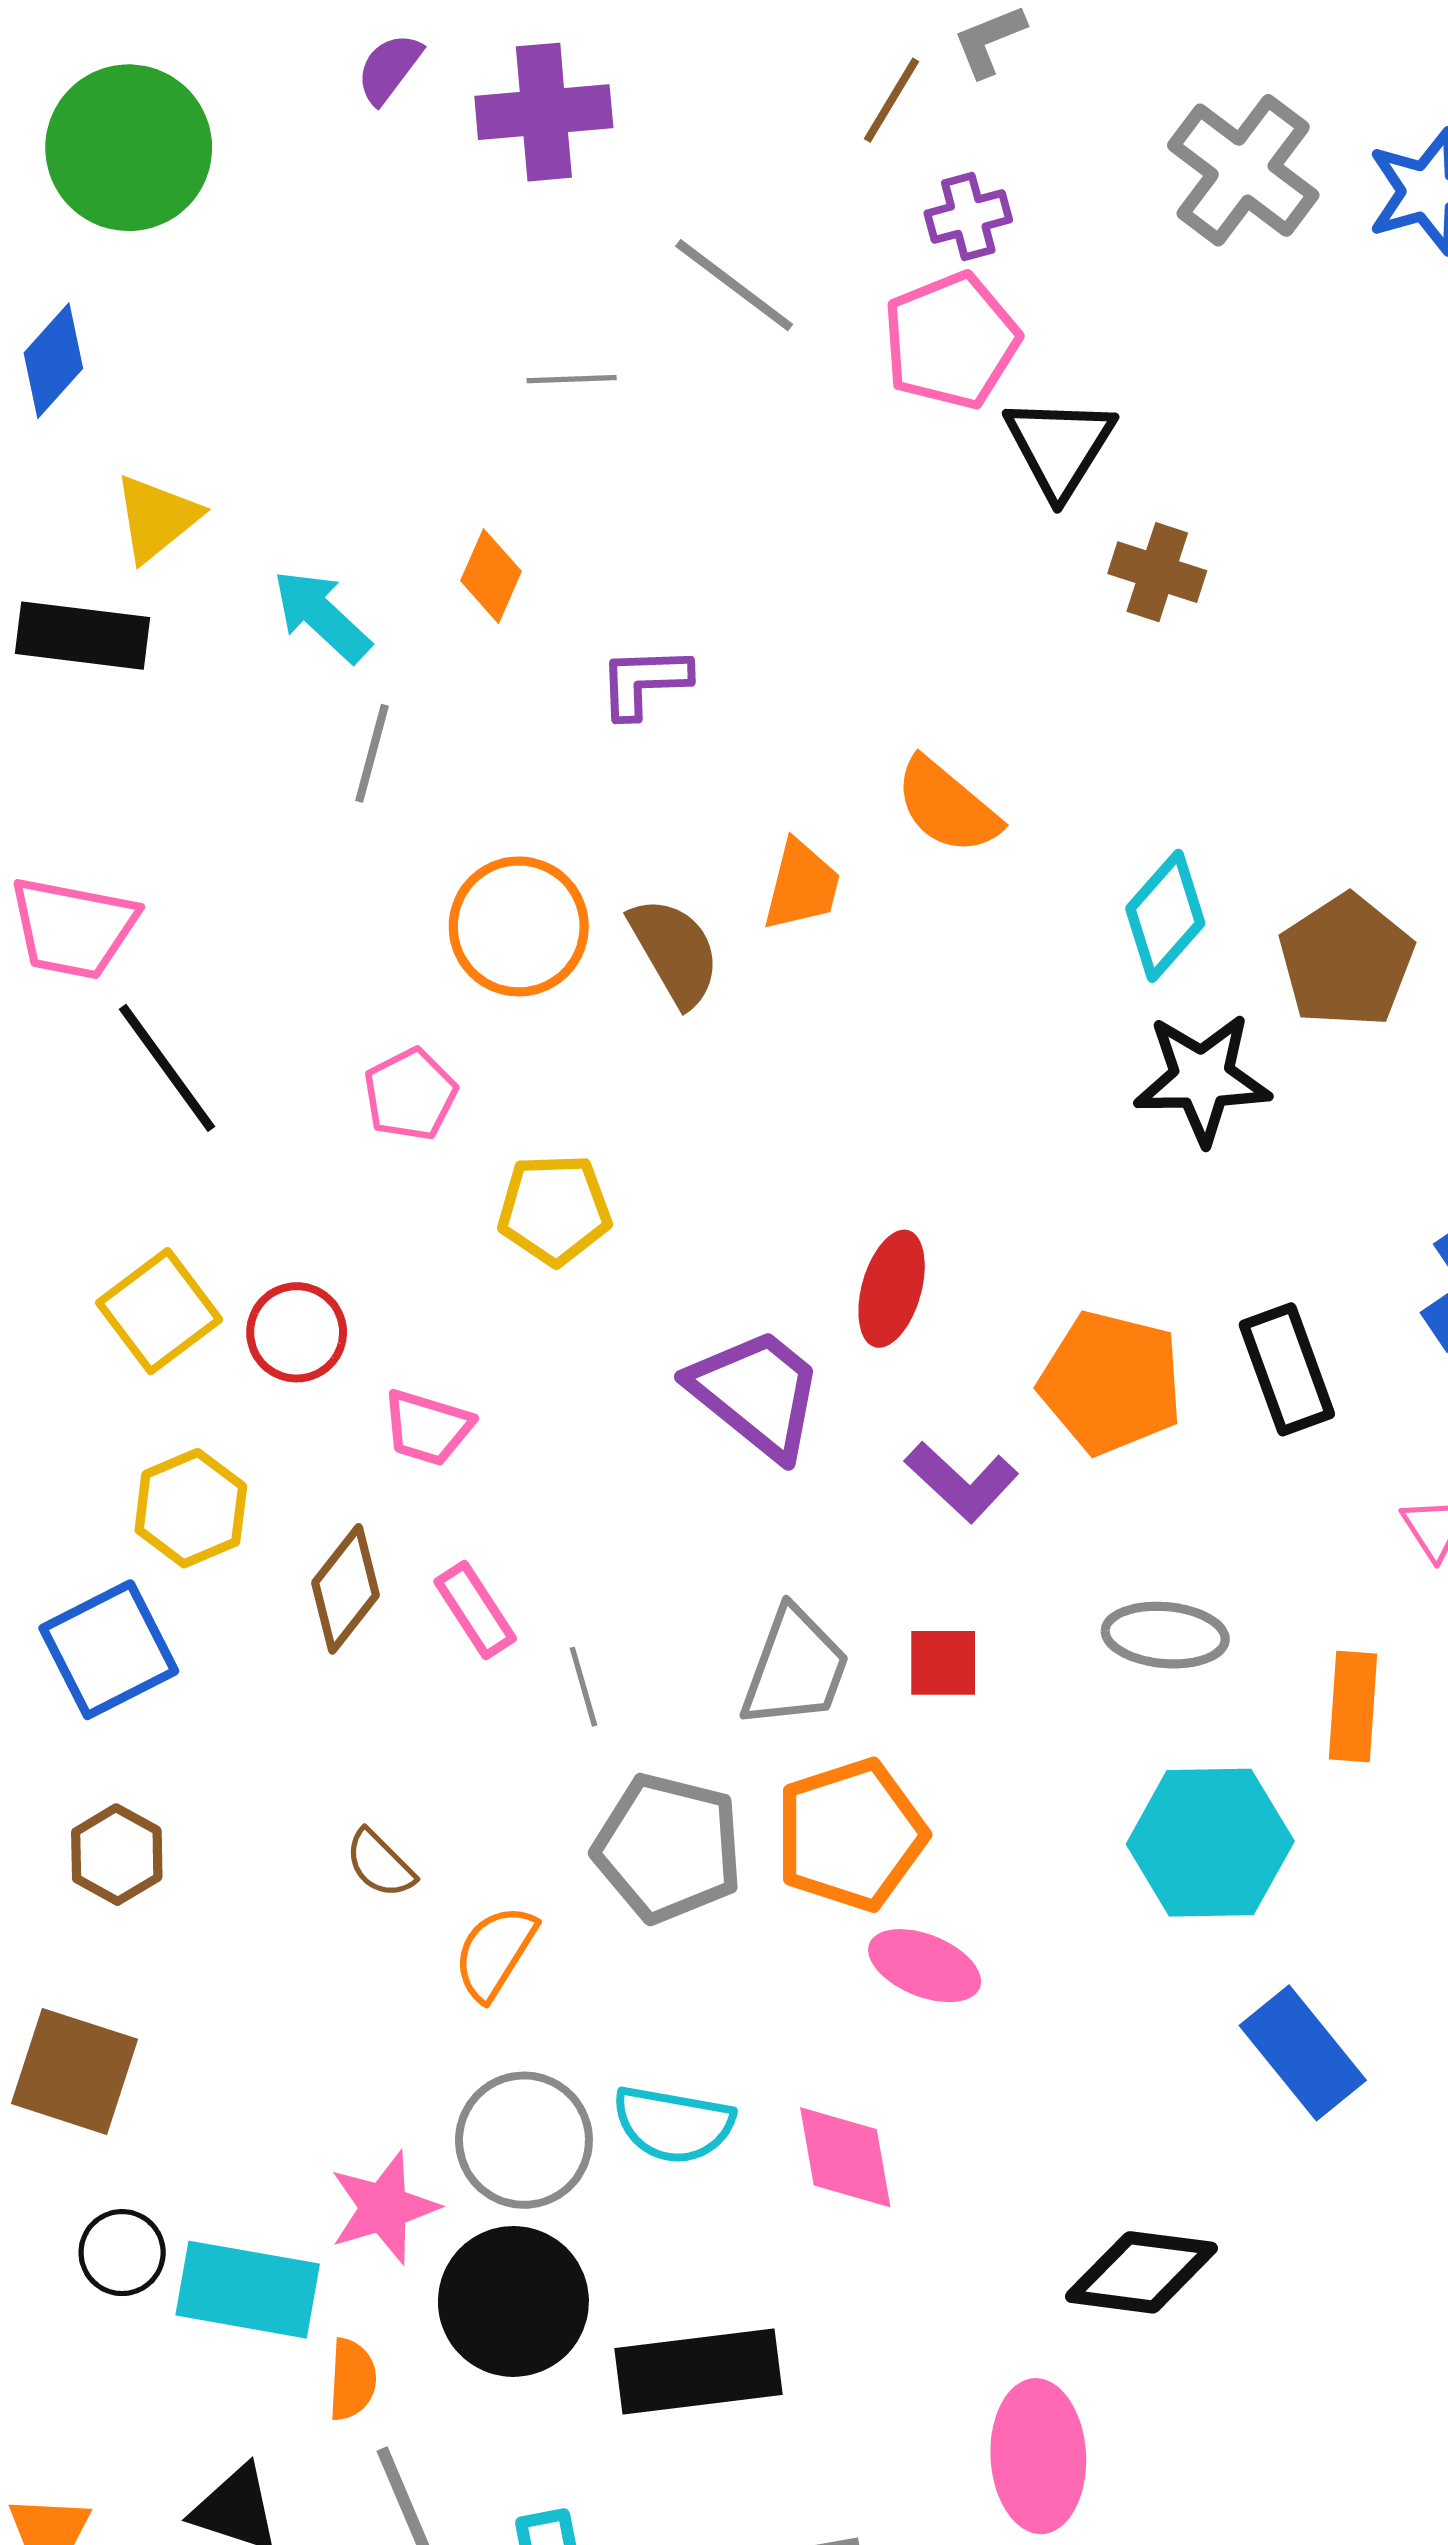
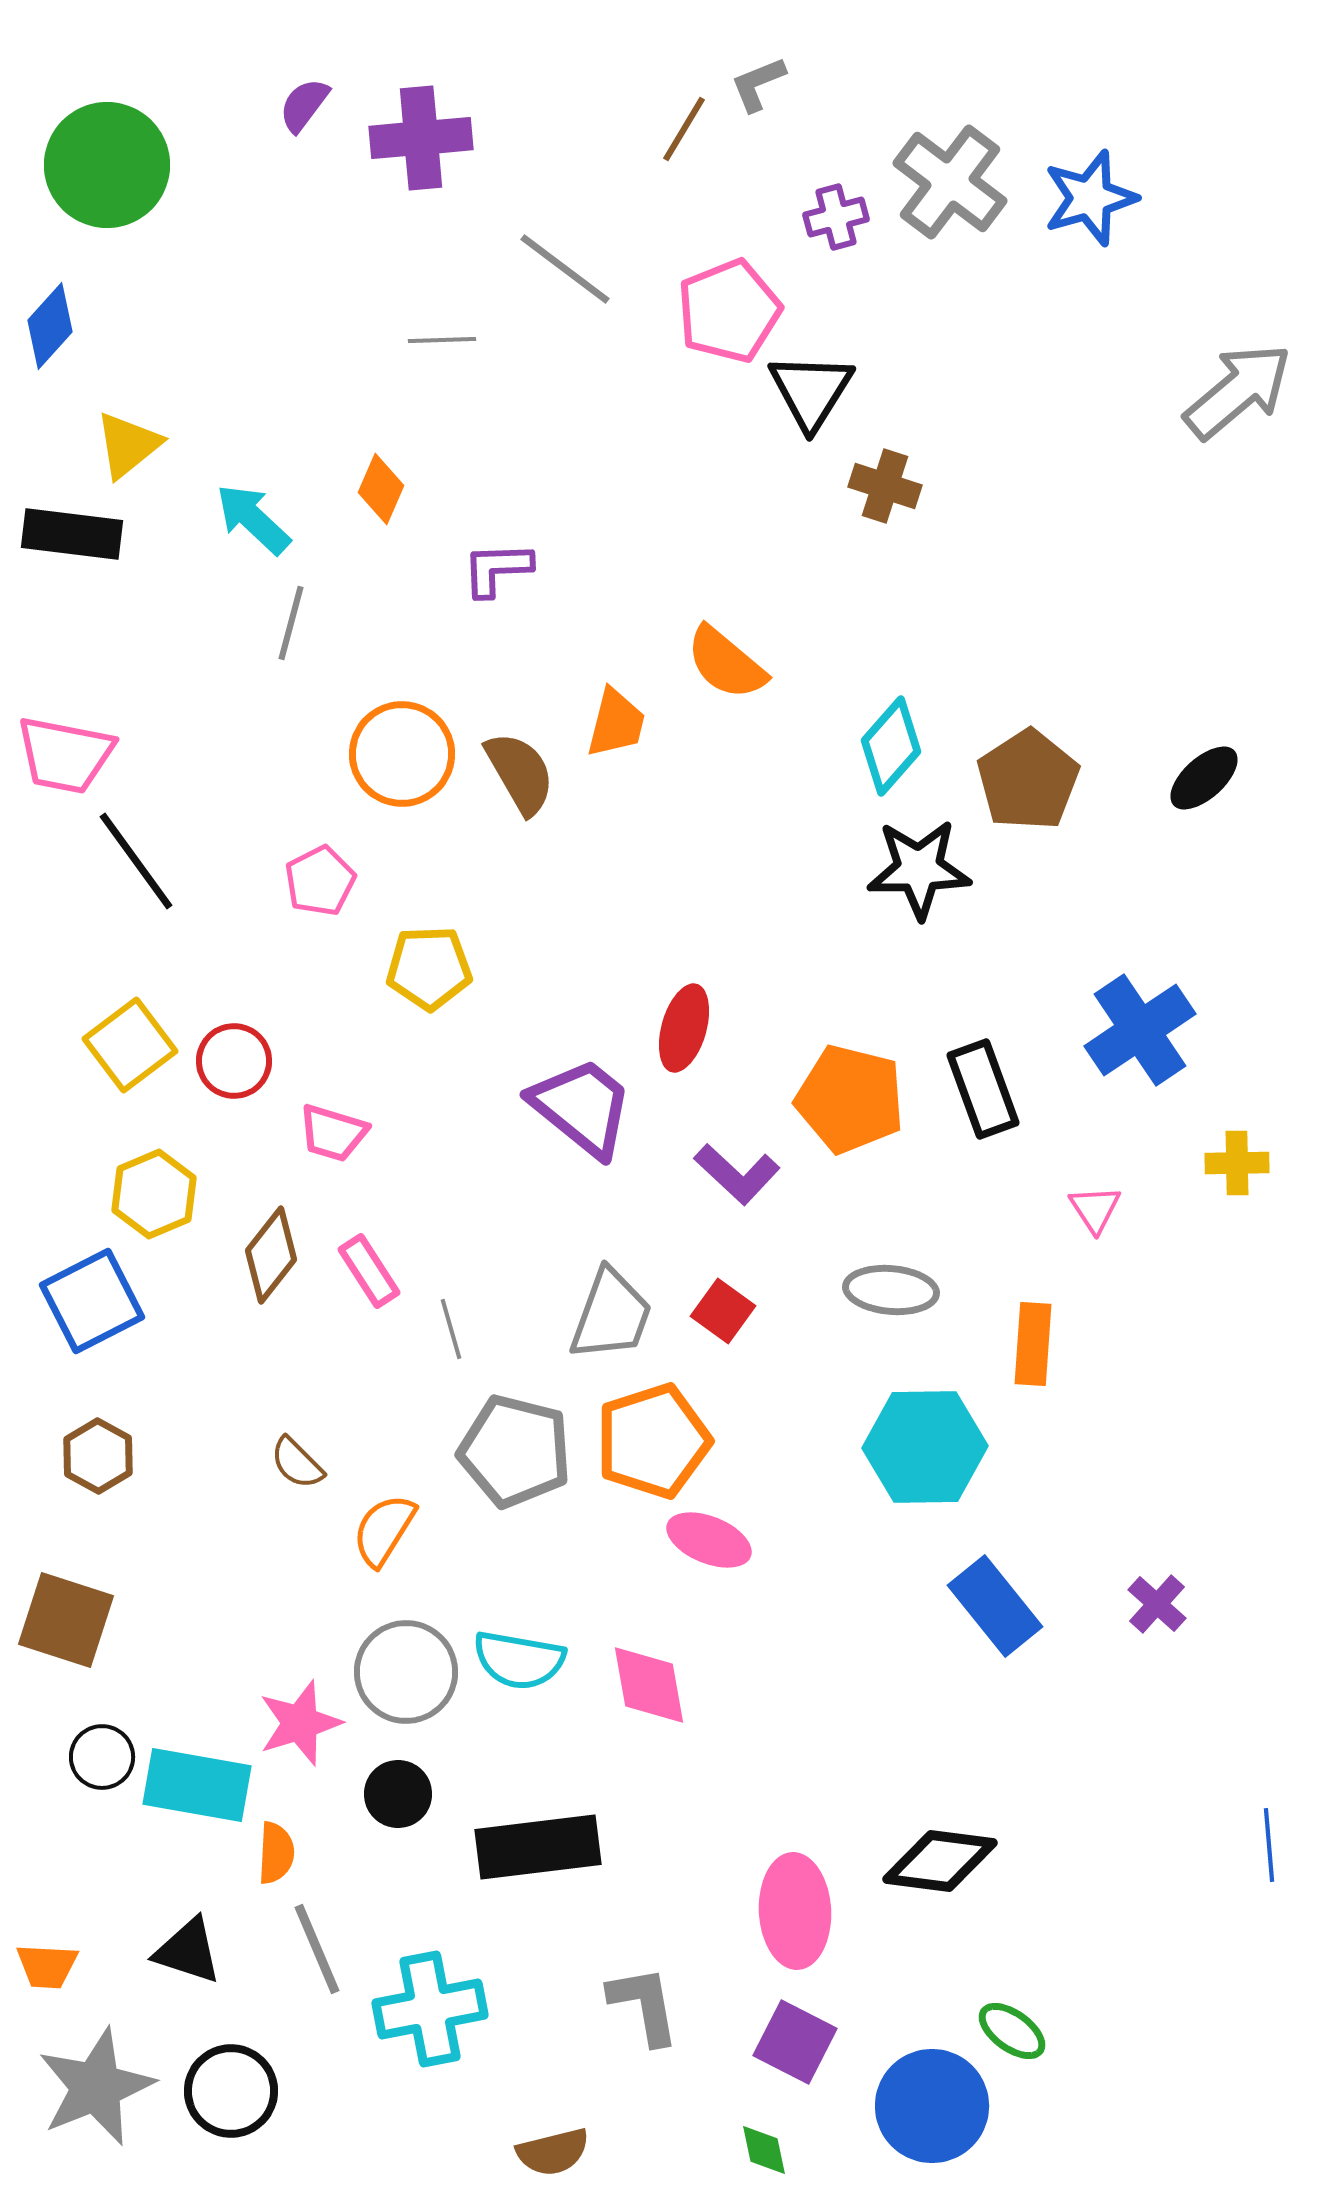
purple cross: (968, 216) -> (836, 217), moved
red square: (943, 1663) -> (723, 1311), turned 36
black diamond: (1141, 2272) -> (940, 1861), moved
black circle: (513, 2301) -> (398, 1794), size x0.6

